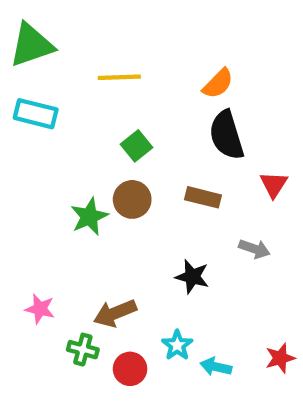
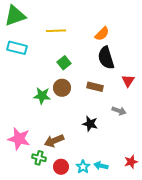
green star: (89, 217) -> (42, 96), turned 30
pink star: (40, 309) -> (19, 139), size x1.6
cyan star: (177, 345) -> (83, 167), moved

